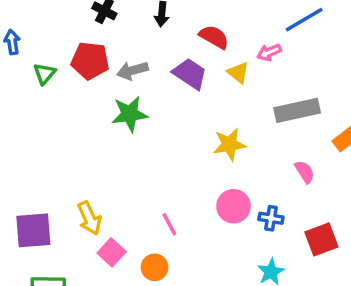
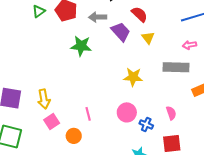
pink arrow: (269, 52) -> (189, 45), moved
gray arrow: (132, 70) -> (98, 17), moved
pink semicircle: (305, 172) -> (171, 113), moved

